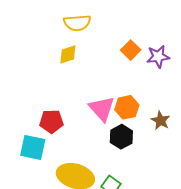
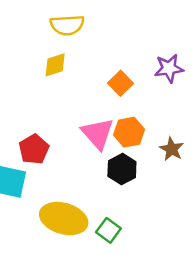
orange square: (131, 50) -> (120, 83), moved
red pentagon: (51, 121) -> (34, 149), turned -30

